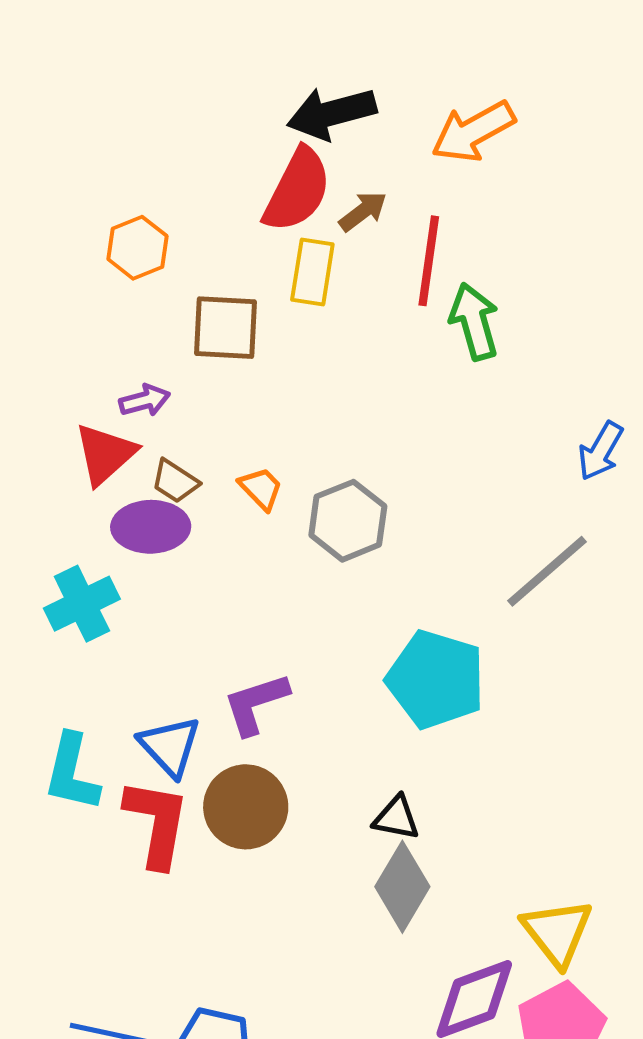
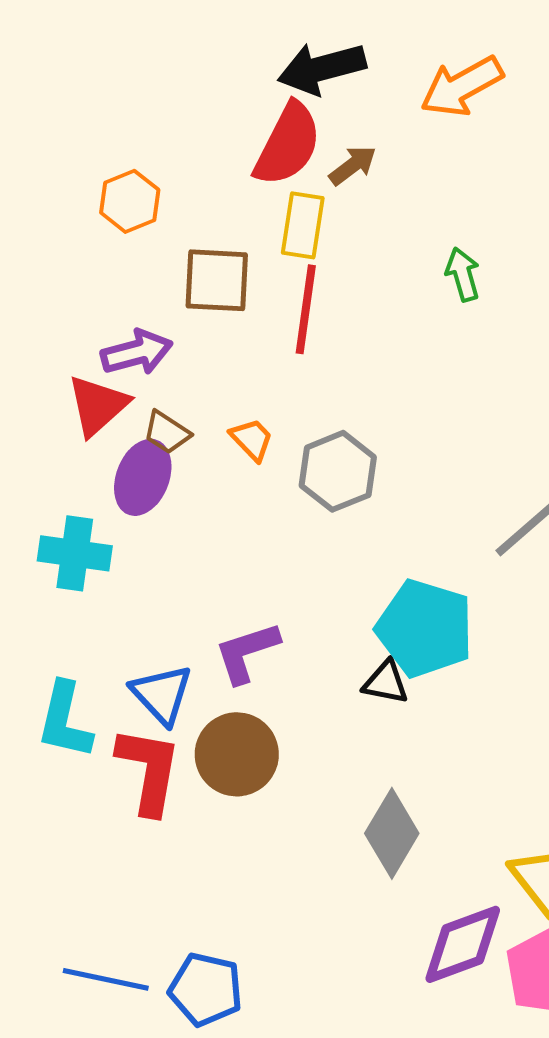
red line: (429, 261) -> (306, 309), moved
green arrow: (474, 322) -> (463, 274), size x0.7
purple arrow: (145, 400) -> (137, 352), size x1.4
purple ellipse: (151, 527) -> (143, 477), turned -68
cyan cross: (82, 604) -> (75, 553), turned 34
black triangle: (396, 818) -> (386, 682), moved

